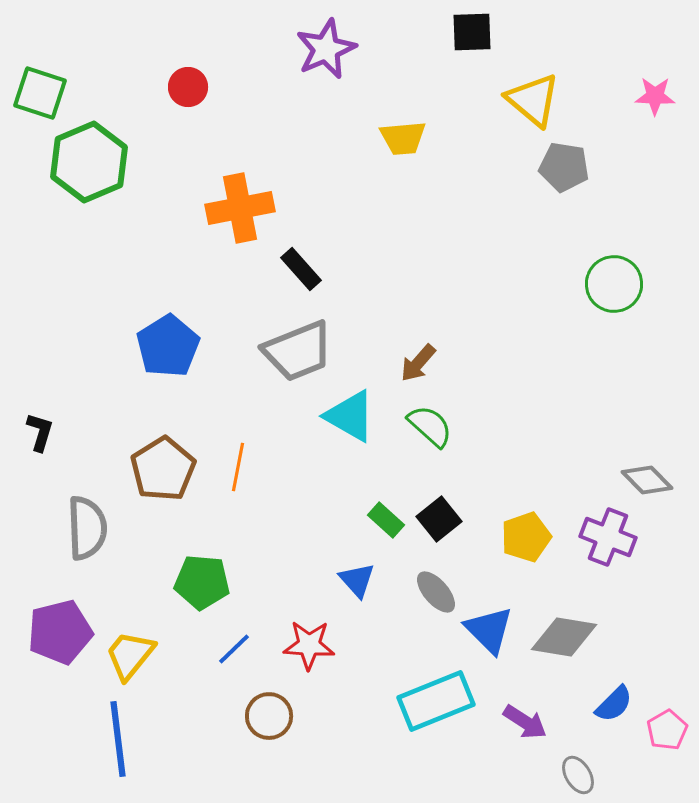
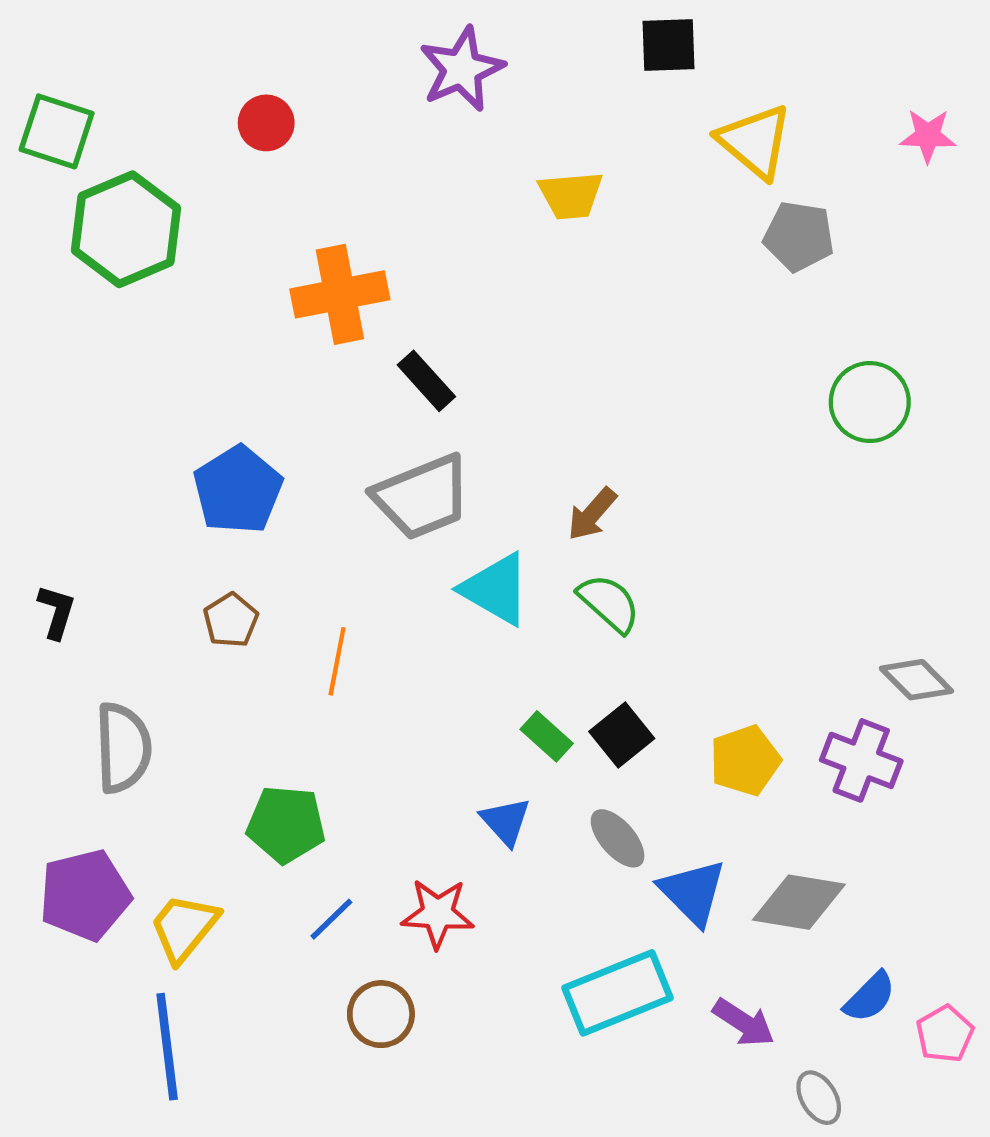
brown pentagon: (163, 469) -> (231, 620), moved, size x0.6

